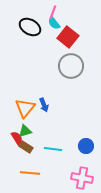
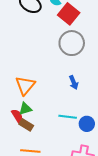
blue arrow: (44, 105) -> (74, 82), moved
cyan line: (53, 149) -> (68, 117), moved

